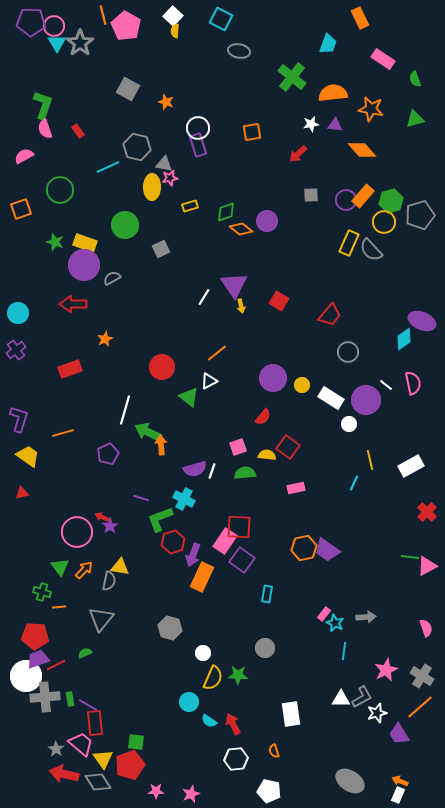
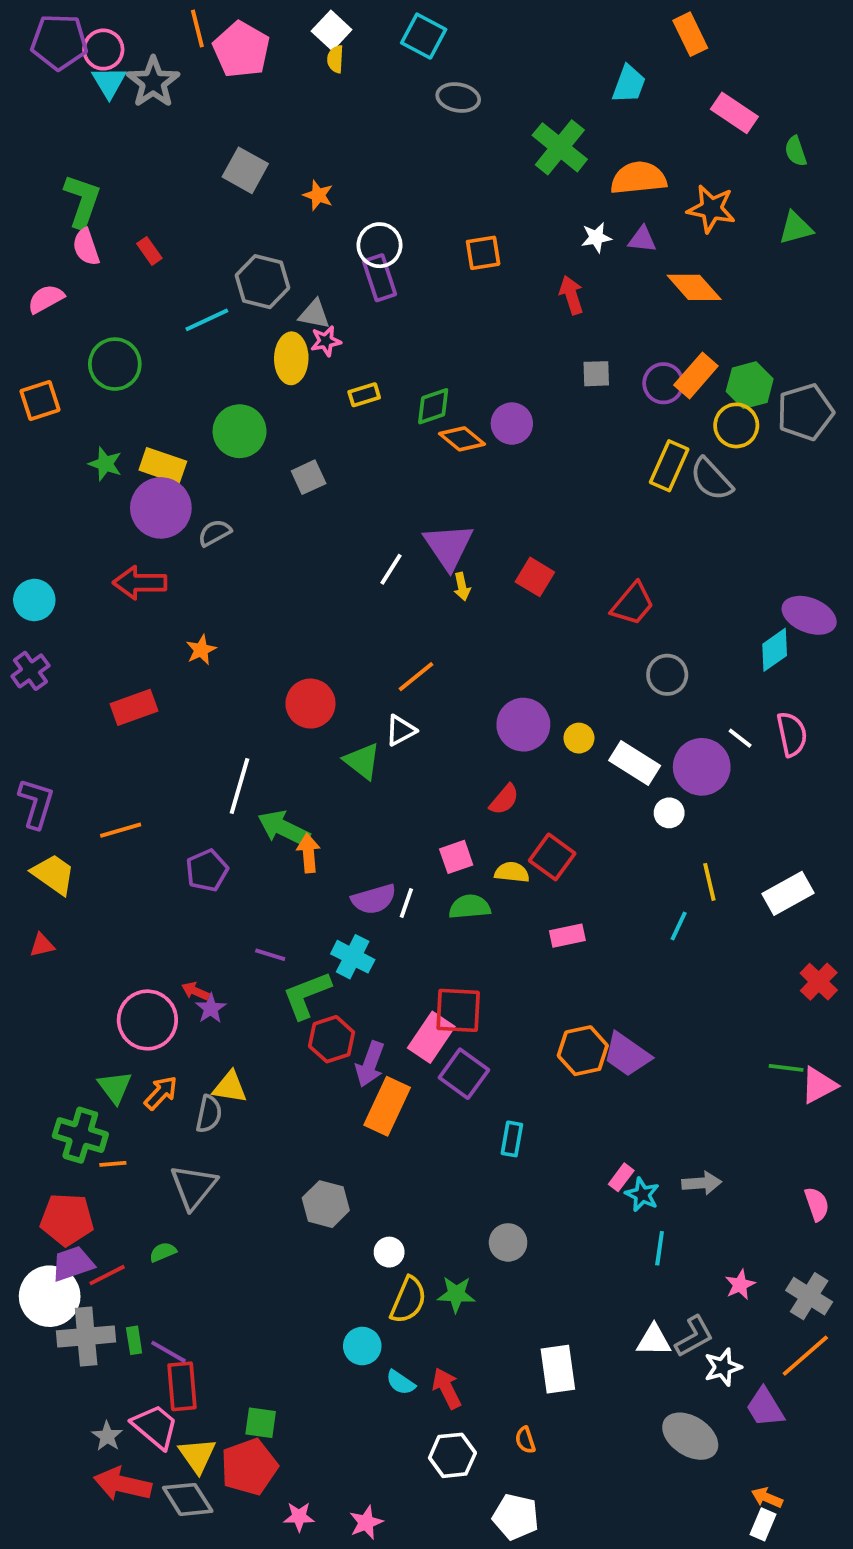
red arrow: (298, 154) -> (571, 295), turned 114
green cross: (42, 592) -> (80, 1135), size x1.5
pink star: (386, 670) -> (740, 1285), size x0.7
gray ellipse: (350, 781) -> (690, 1436), moved

